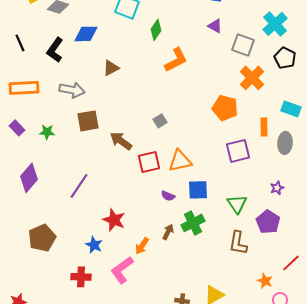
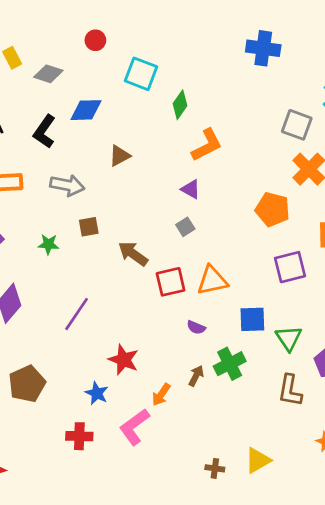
purple triangle: (215, 26) -> (191, 189), moved
brown square: (88, 121) -> (89, 227), size x0.7
green star: (47, 132) -> (48, 244), moved
blue square: (198, 190) -> (252, 319), moved

